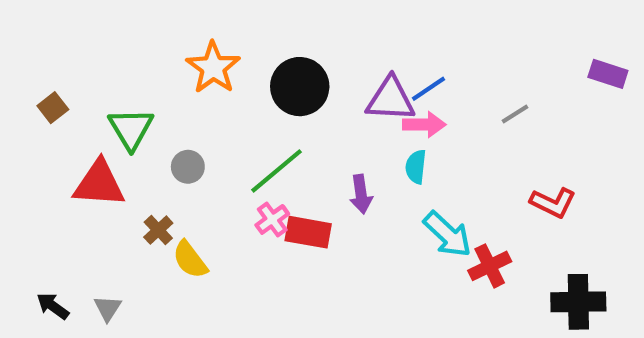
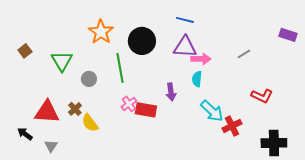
blue line: (428, 89) -> (185, 20), moved, turned 48
green line: (277, 171) -> (120, 68), moved, turned -60
red triangle: (99, 184) -> (47, 112), moved
black arrow: (53, 306) -> (25, 134), moved

